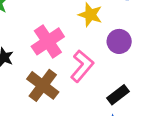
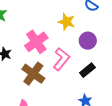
black rectangle: (118, 95) -> (87, 70), moved

